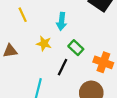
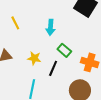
yellow star: (44, 44) -> (34, 58), moved

